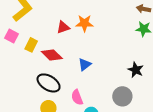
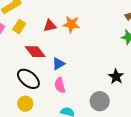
yellow rectangle: (31, 45) -> (19, 27), moved
blue triangle: (85, 64) -> (58, 64), moved
pink semicircle: (77, 97) -> (60, 85), moved

